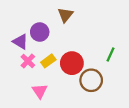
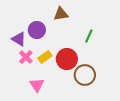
brown triangle: (65, 15) -> (61, 14), turned 42
green line: (110, 55) -> (89, 36), moved

